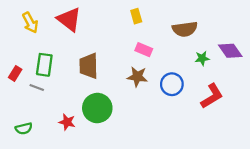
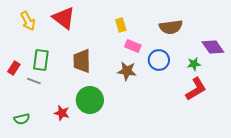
yellow rectangle: (136, 16) -> (121, 25), moved
green star: (202, 58) -> (194, 64), moved
blue circle: (172, 84) -> (159, 60), moved

